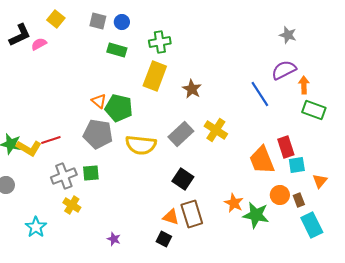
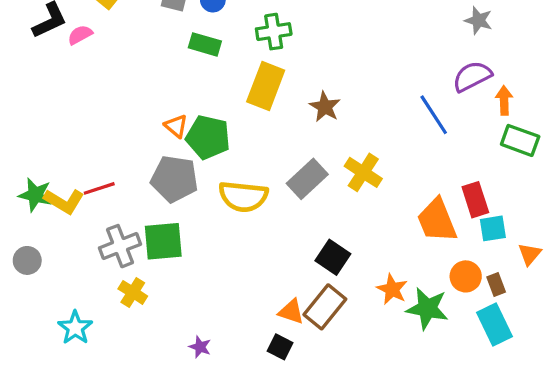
green square: (91, 173) -> (163, 241), size x1.5
black square: (183, 179) -> (333, 257), moved
brown rectangle: (192, 214) -> (325, 307), turned 56
cyan rectangle: (312, 225) -> (494, 324), moved

